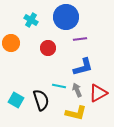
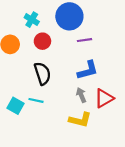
red circle: (48, 48) -> (42, 41), moved
cyan line: (59, 86) -> (36, 100), moved
black semicircle: (41, 100) -> (42, 73), moved

